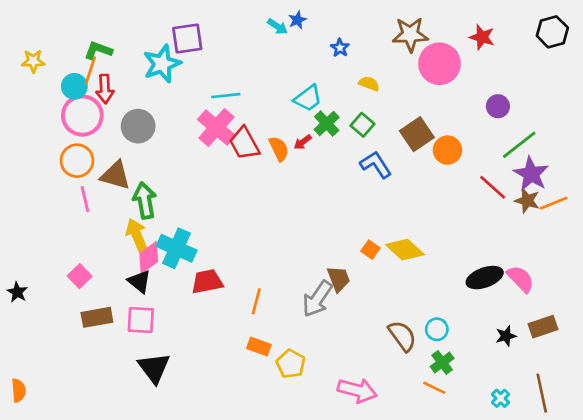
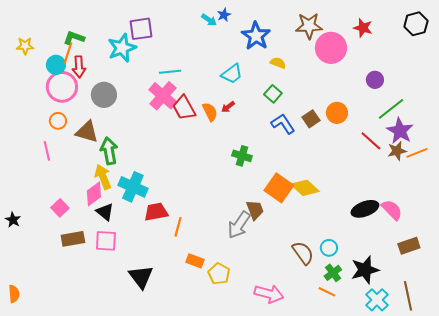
blue star: (340, 48) -> (256, 36), size x2.0
green cross: (327, 123) -> (242, 156), moved, turned -30
brown square: (417, 134) -> (311, 119), moved, size x0.7
orange circle: (77, 161) -> (58, 121), size x0.7
pink line: (85, 199) -> (47, 151), moved
brown star: (527, 200) -> (397, 151), turned -30
orange square: (370, 250) -> (279, 188), size x2.0
pink diamond: (149, 258) -> (94, 194), moved
orange line: (256, 301) -> (178, 227), moved
black star: (506, 336) -> (365, 270), moved, size x1.8
black triangle: (154, 368) -> (141, 277), moved
cyan cross: (501, 398) -> (377, 300), size x1.6

